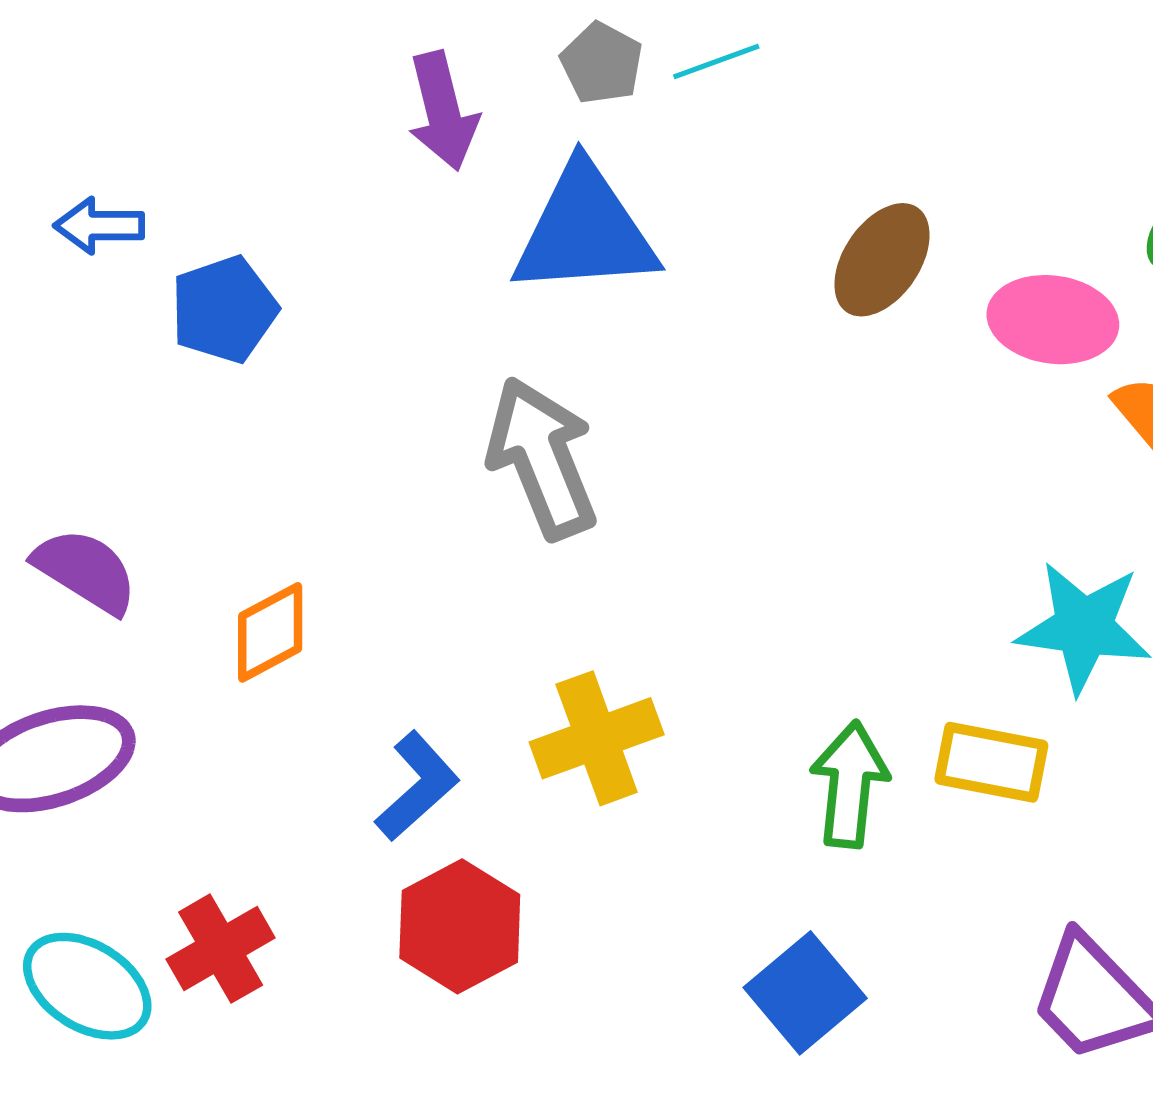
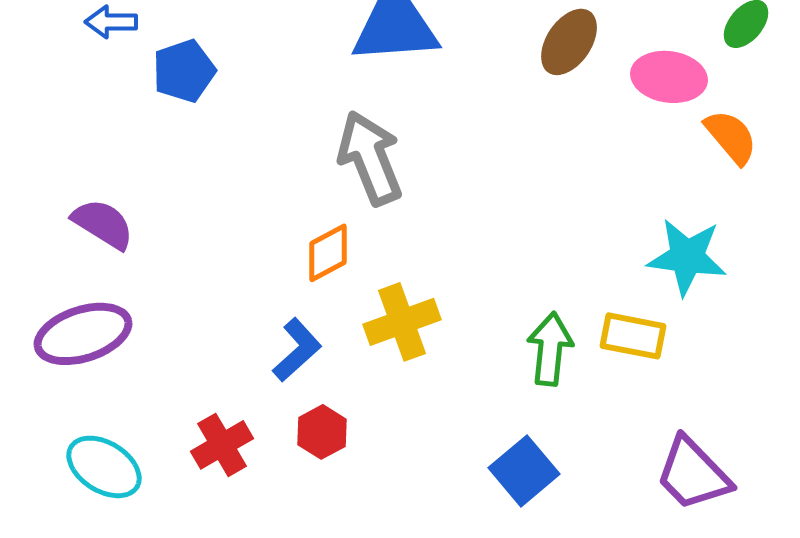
orange diamond: (270, 632) -> (328, 253), moved
red hexagon: (460, 926) -> (322, 432), size x0.7
red cross: (221, 949) -> (222, 445), moved

